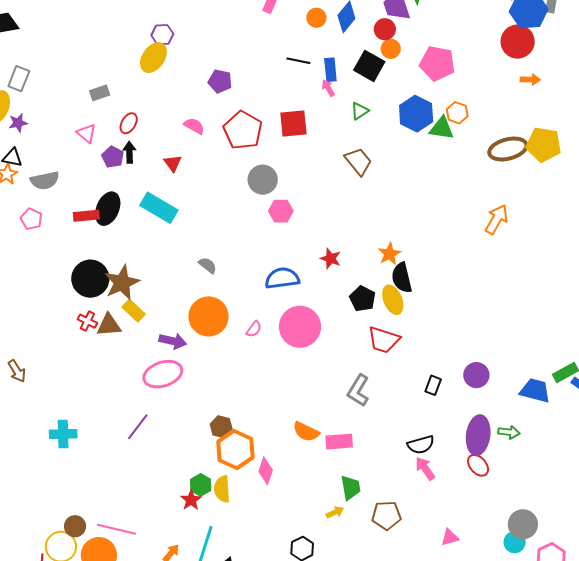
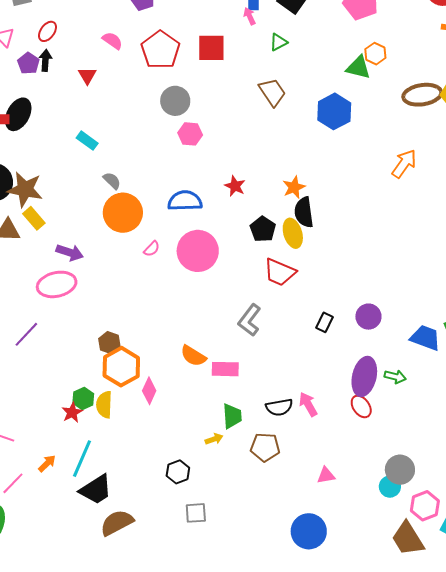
blue hexagon: (416, 114) -> (334, 111), moved
cyan rectangle: (159, 208) -> (87, 141), moved, size x0.6
brown star: (122, 283) -> (25, 189), turned 30
orange circle: (209, 316) -> (123, 213), moved
black semicircle: (421, 445) -> (279, 407), moved

